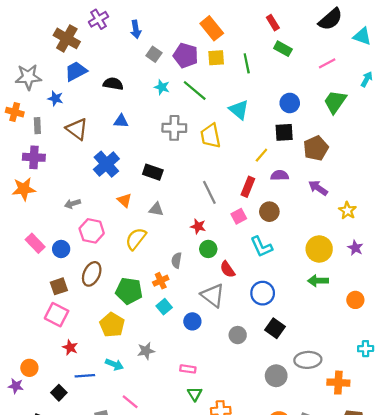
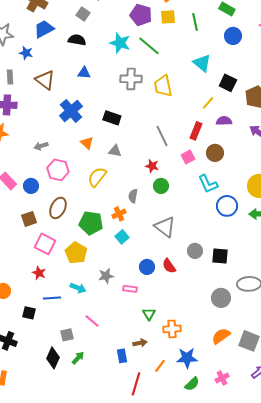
gray square: (154, 54) -> (83, 14), moved
cyan star: (162, 87) -> (120, 43), size x1.5
blue circle: (290, 103) -> (233, 36), moved
cyan triangle: (239, 110) -> (202, 63), moved
black square: (284, 132) -> (228, 83), turned 30
red semicircle: (227, 269) -> (169, 266), moved
blue circle: (263, 293) -> (227, 206), moved
pink square: (57, 315) -> (45, 244), moved
blue circle: (192, 321) -> (147, 267), moved
black square: (275, 328) -> (220, 256), turned -30
gray circle: (238, 335) -> (195, 251), moved
pink rectangle: (188, 369) -> (130, 289), moved
black square: (59, 393) -> (29, 313), turned -32

